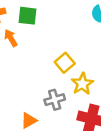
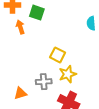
yellow square: (65, 63) -> (58, 55), turned -35

